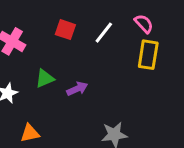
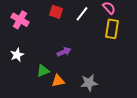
green triangle: (45, 78) -> (43, 71), moved
orange triangle: (30, 133) -> (58, 81), moved

